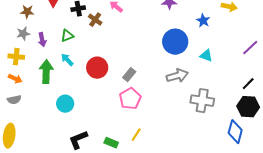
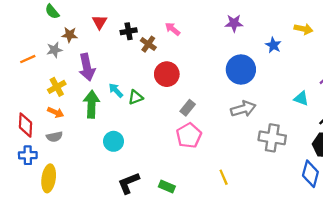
gray star: (23, 34) -> (54, 50), moved
green triangle: (67, 36) -> (136, 97), moved
purple arrow: (42, 40) -> (87, 67), size x1.6
cyan triangle: (206, 56) -> (301, 98), moved
yellow cross: (16, 57) -> (57, 87), turned -35
red circle: (97, 68) -> (167, 74), moved
yellow line: (136, 135) -> (224, 177), moved, turned -56

